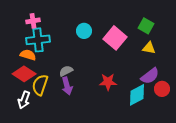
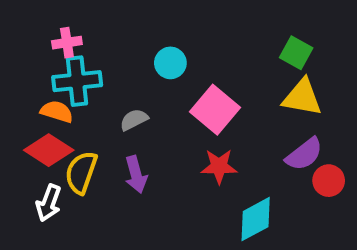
pink square: (115, 38) -> (215, 110), moved
yellow triangle: (149, 48) -> (302, 97), size x1.5
gray semicircle: (66, 71) -> (134, 120), moved
cyan diamond: (137, 95) -> (256, 219), moved

